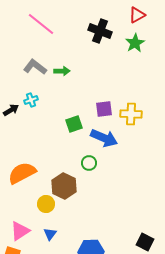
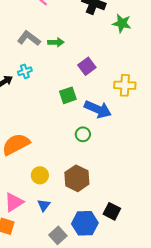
green star: (135, 43) -> (122, 23), moved, turned -30
purple square: (104, 109) -> (87, 66), moved, turned -30
brown hexagon: (64, 186) -> (77, 178), moved
black square: (145, 242) -> (112, 211), moved

